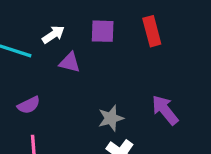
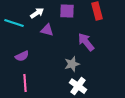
purple arrow: (165, 110) -> (86, 42), moved

